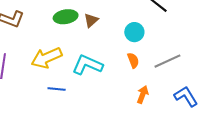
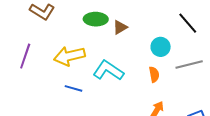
gray line: (167, 61) -> (189, 64), moved

